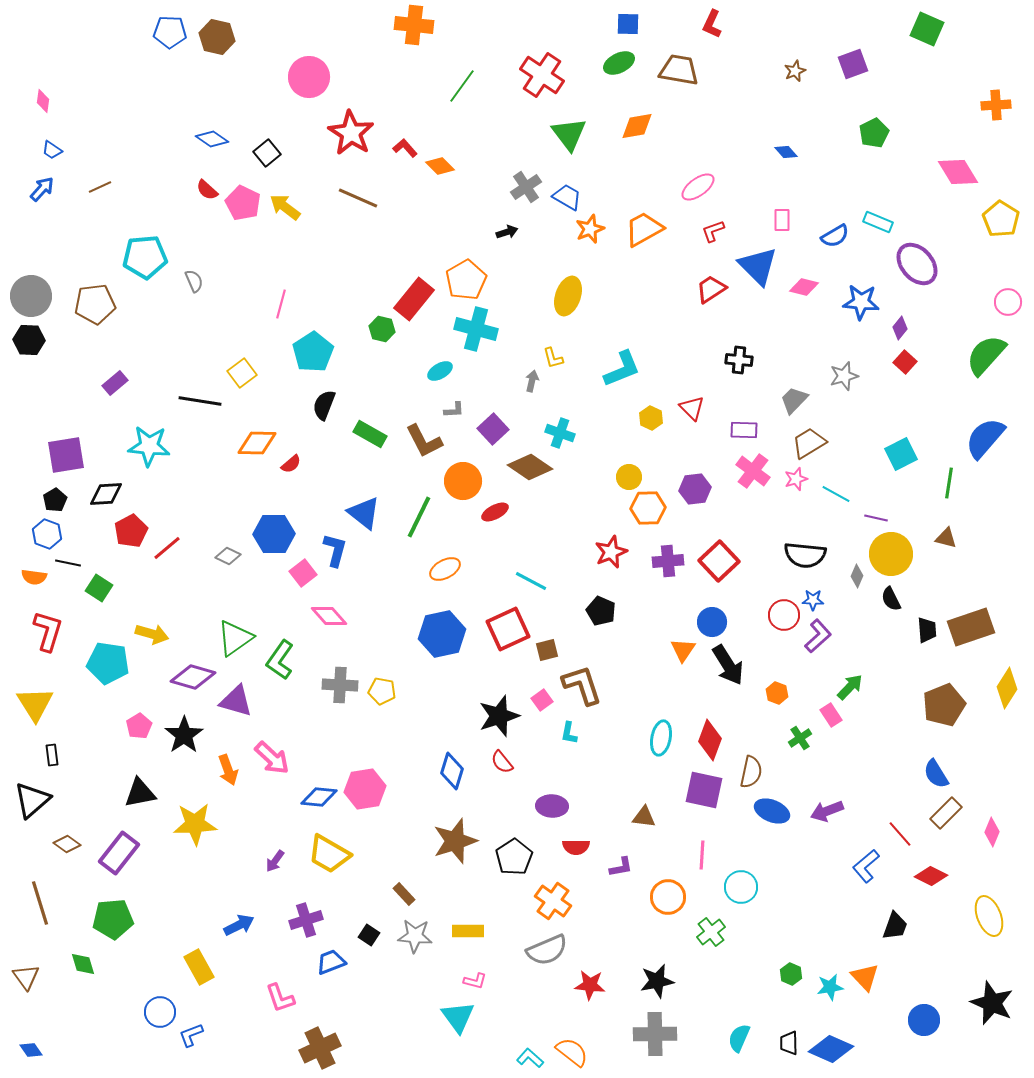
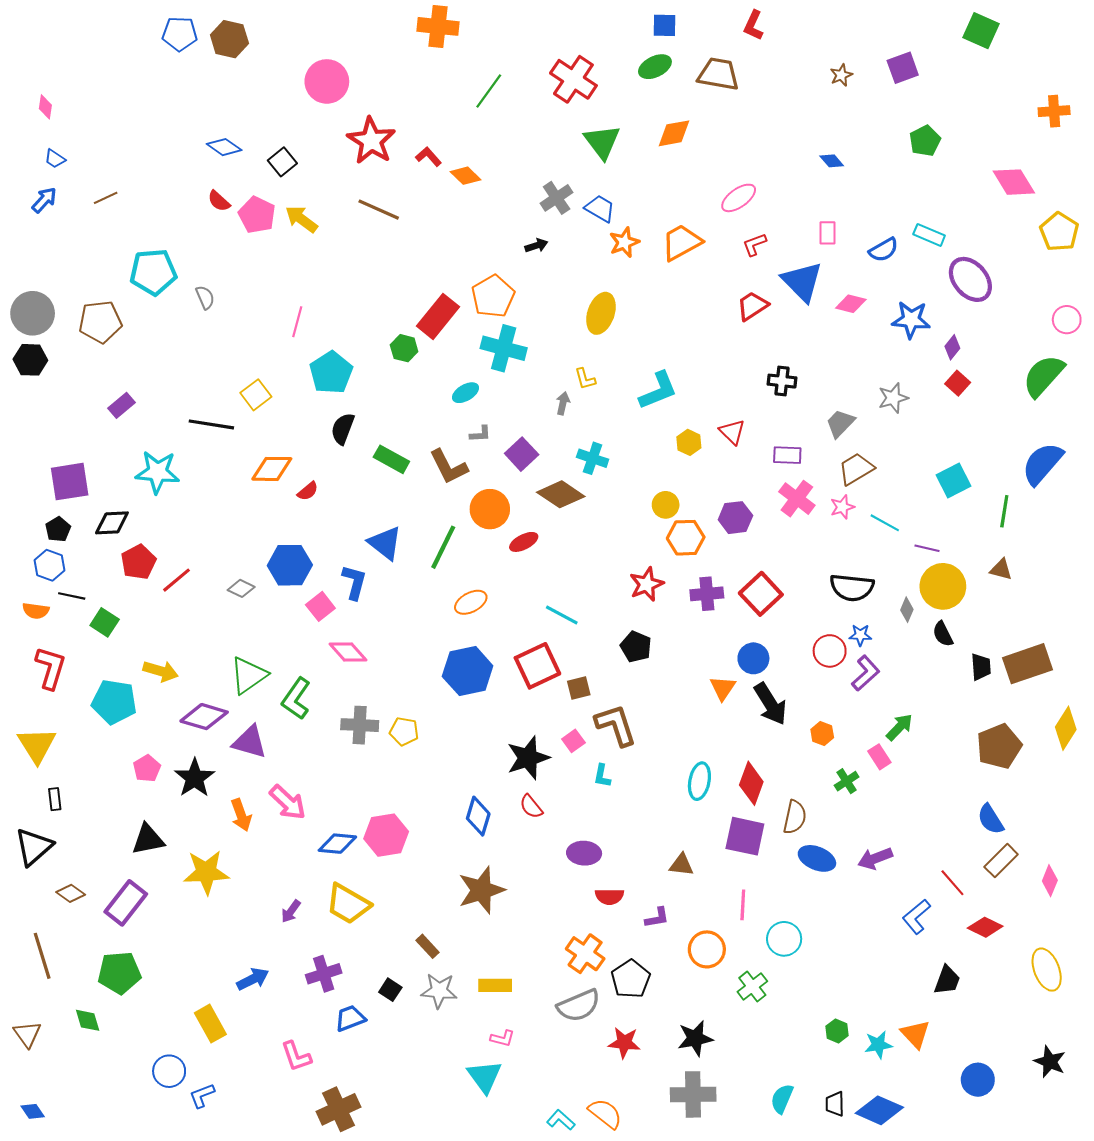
black pentagon: (514, 857) -> (631, 979), moved
black star: (992, 1003) -> (1050, 1062), size x0.7

